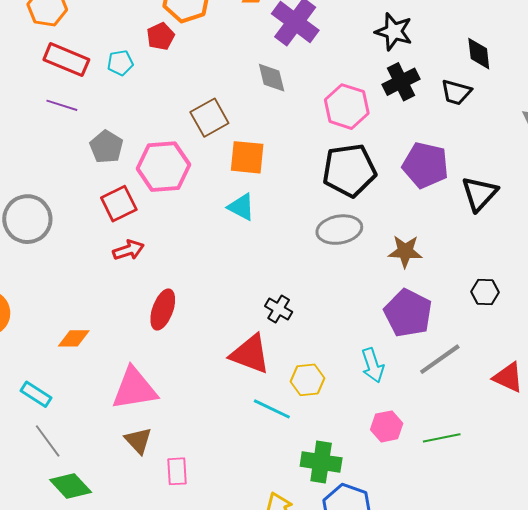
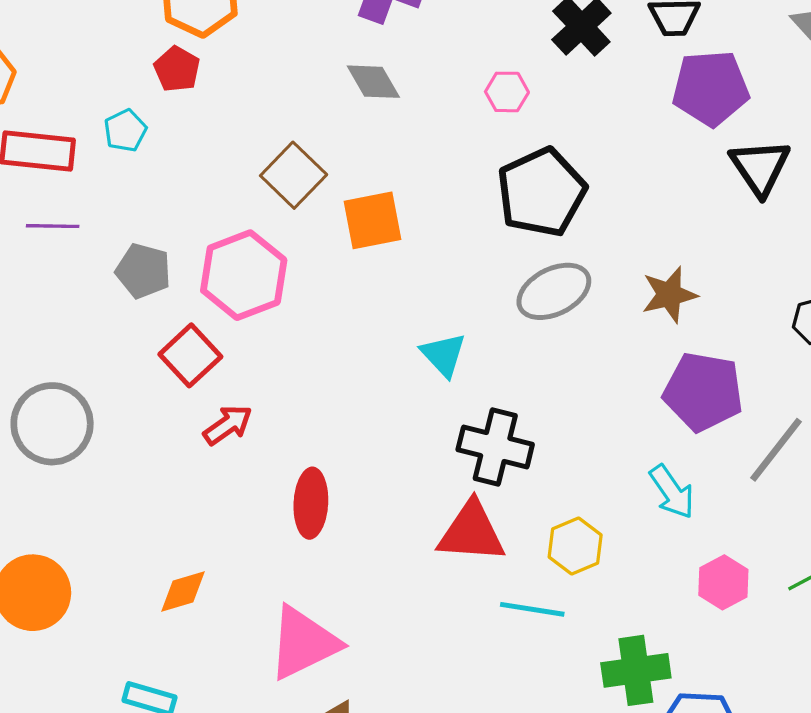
pink hexagon: (347, 107) -> (507, 92), size x0.6
purple pentagon: (425, 165) -> (711, 88), moved
cyan triangle: (241, 207) -> (443, 355), moved, turned 36
black cross: (279, 309) -> (495, 447), size x1.6

